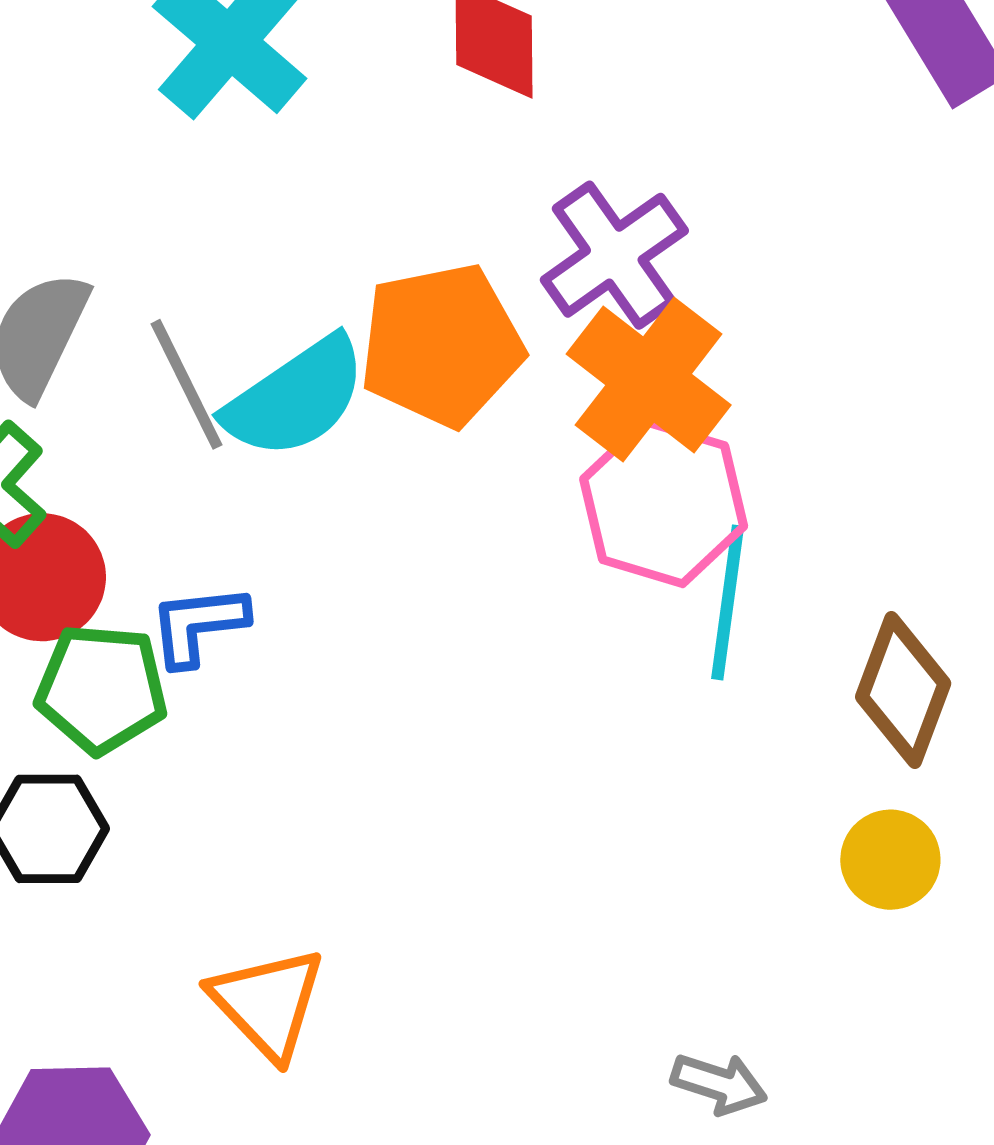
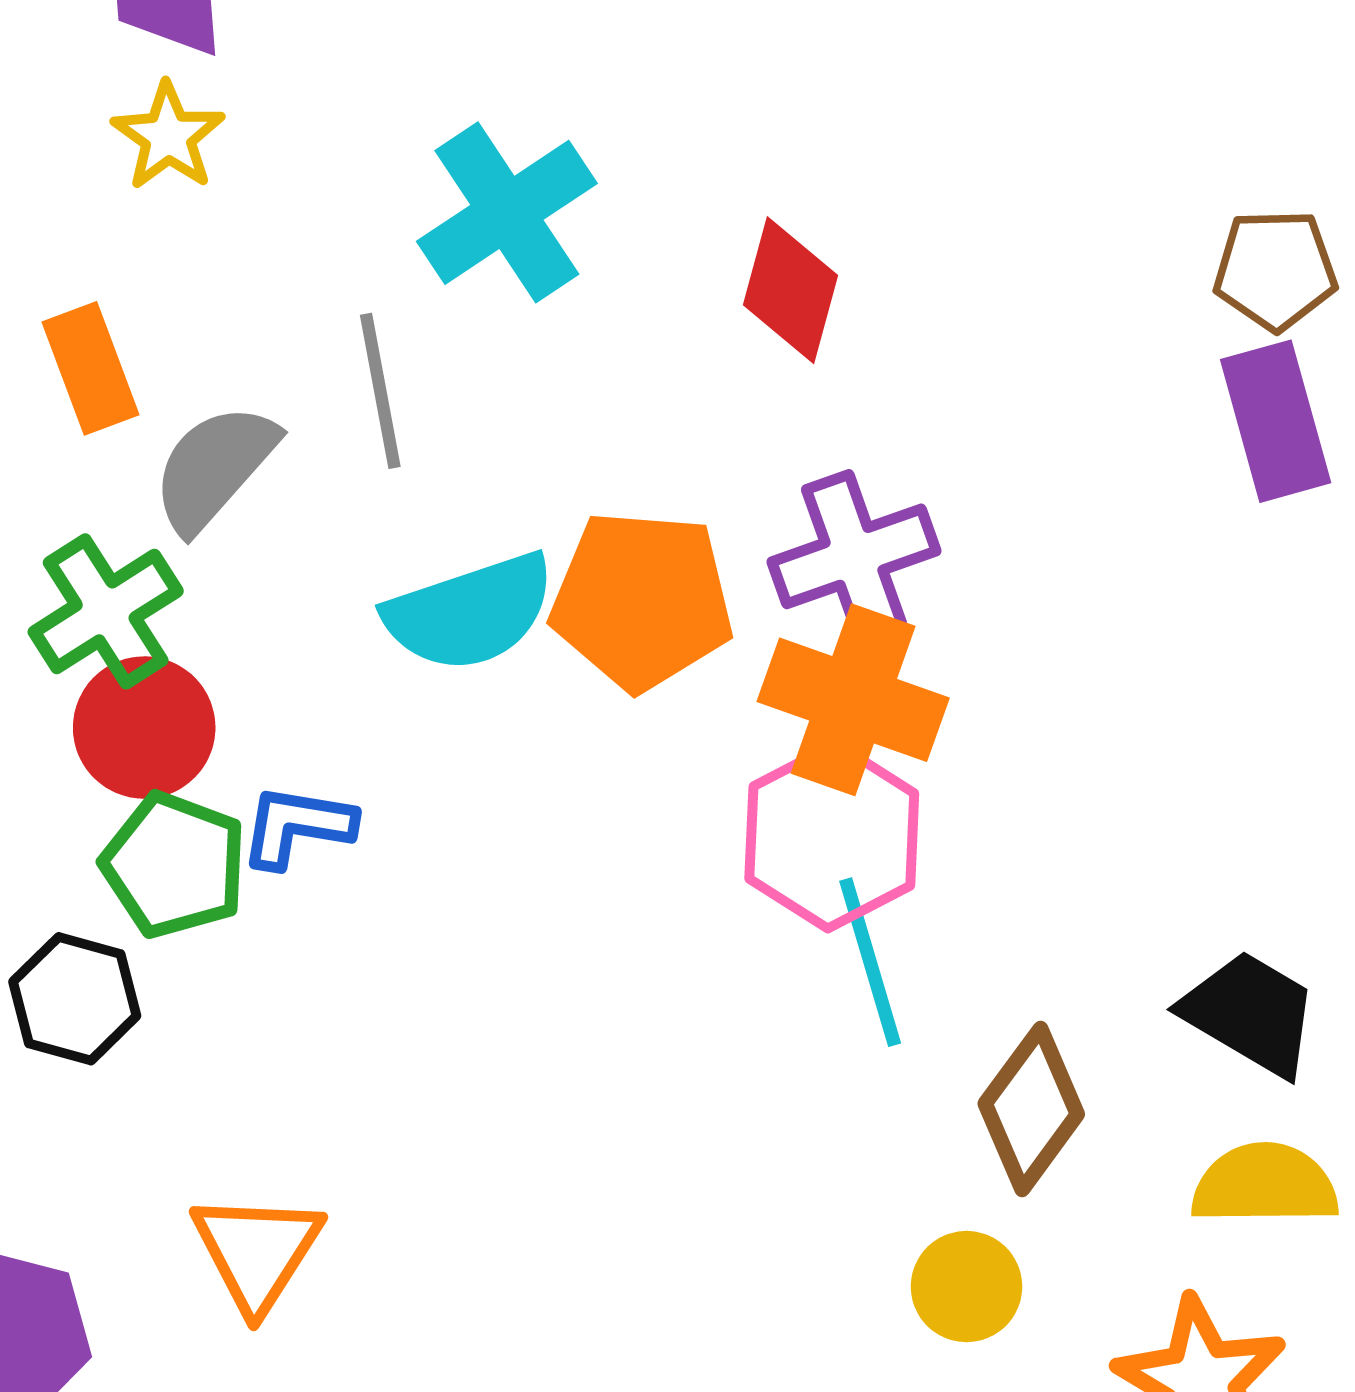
orange cross: (649, 380) -> (853, 700), turned -34
gray line: (186, 384) -> (380, 391), moved
cyan line: (728, 602) -> (870, 962), turned -40

